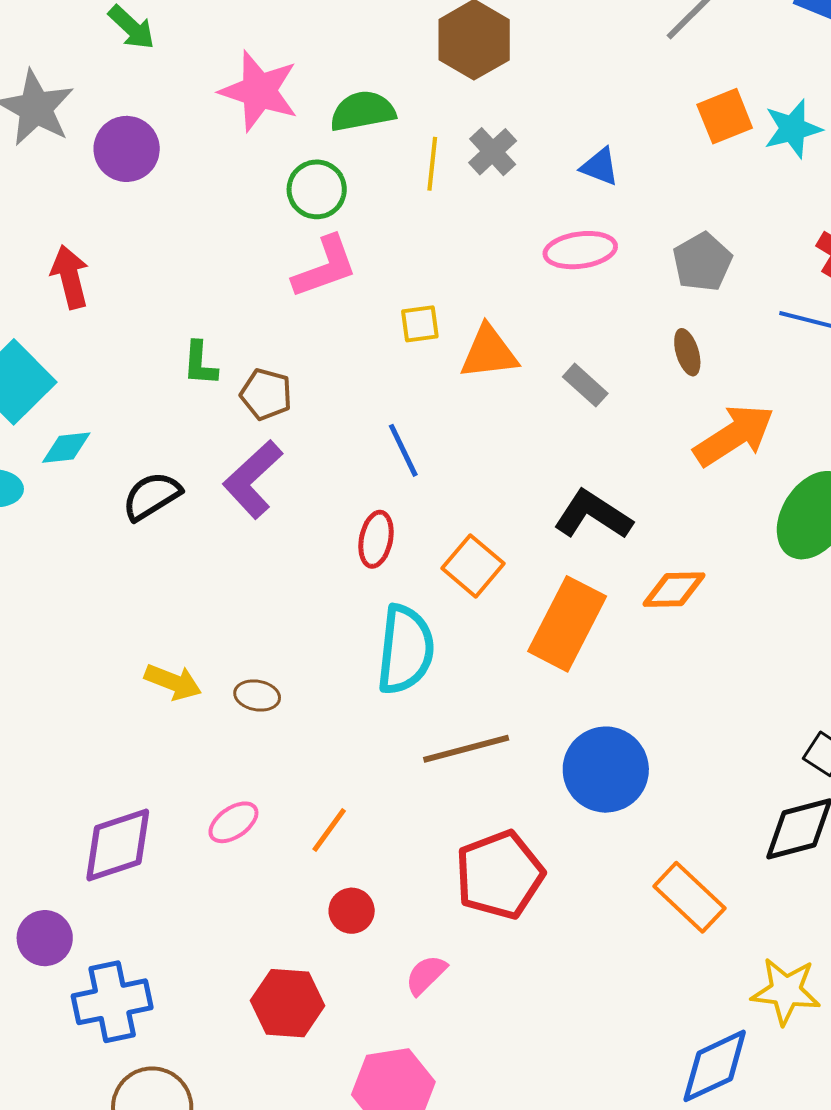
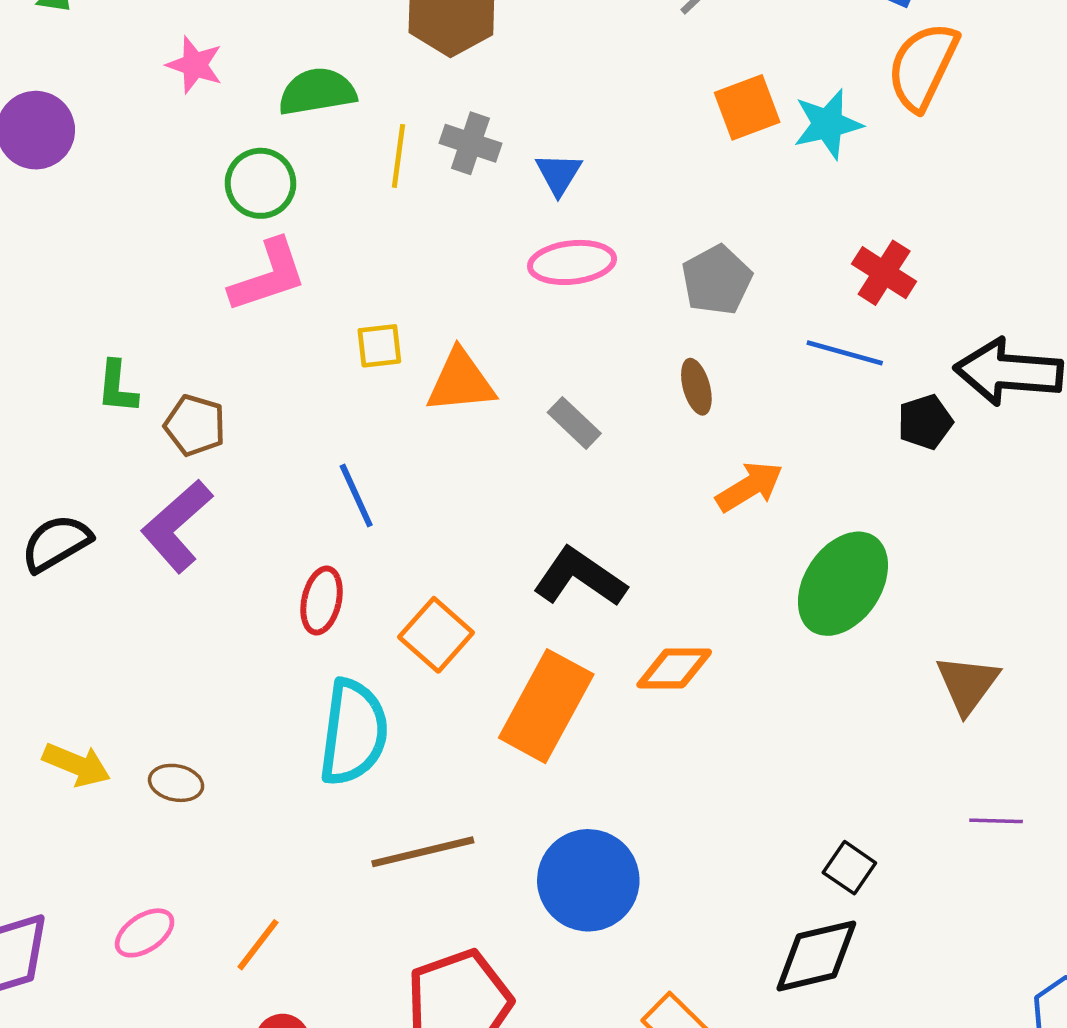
pink star: (259, 91) -> (195, 65), size x0.6
gray cross: (493, 152) -> (470, 143), turned -30
blue triangle: (600, 167) -> (559, 174), moved, turned 39
orange arrow: (734, 435) -> (750, 487), size x0.7

